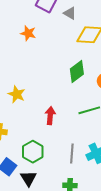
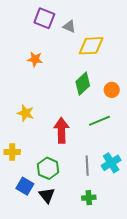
orange star: (28, 33) -> (35, 59), moved
red arrow: (50, 116) -> (61, 130), size x1.4

